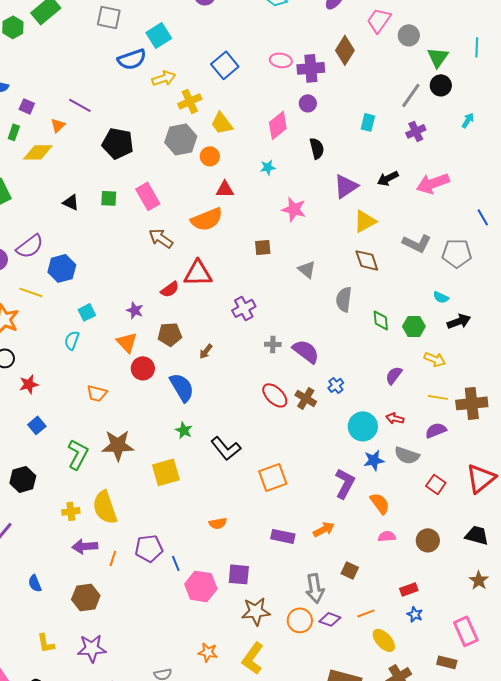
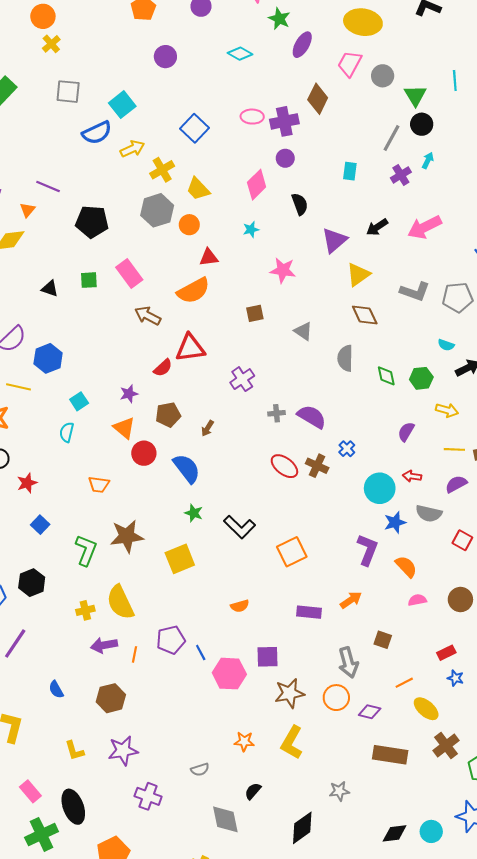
cyan arrow: (468, 120) -> (428, 160), moved
purple star: (135, 310) -> (129, 394), turned -30
purple diamond: (330, 619) -> (370, 712), moved

